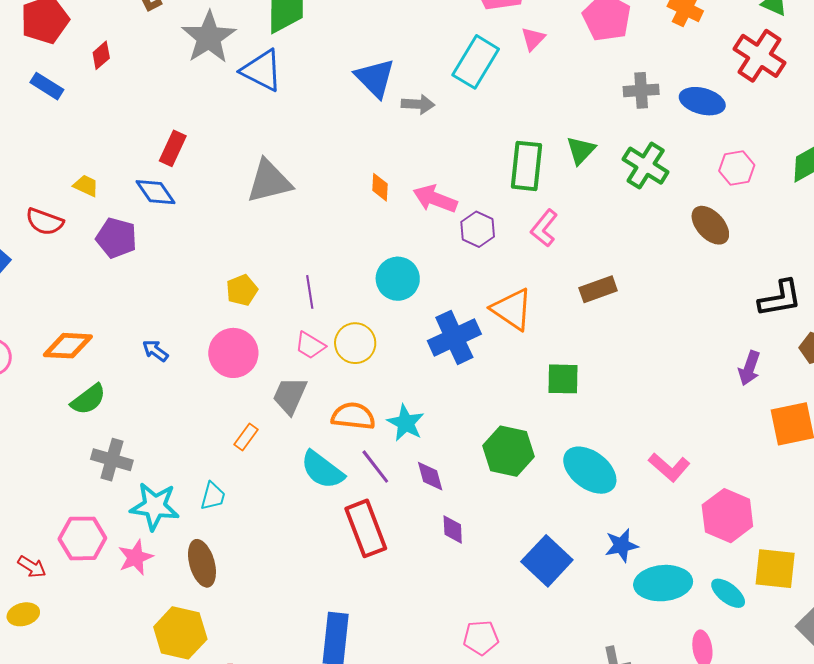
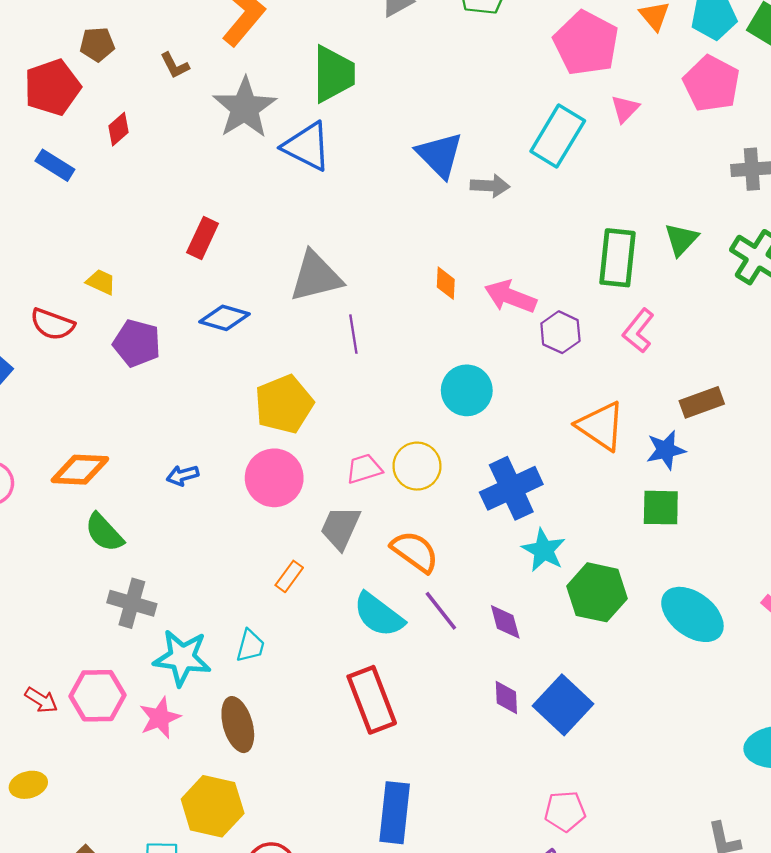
blue diamond: (156, 192) -> (224, 318), moved, turned -39
yellow pentagon: (242, 290) -> (284, 404), size x1.6
purple line: (310, 292) -> (353, 334), moved
blue cross: (454, 337) -> (511, 488), moved
pink trapezoid: (310, 345) -> (364, 469), turned 132
blue arrow: (155, 351) -> (183, 475), turned -52
green semicircle: (88, 399) -> (104, 533), turned 84
orange semicircle: (353, 416) -> (415, 552), turned 30
cyan star: (406, 423) -> (544, 550), moved
red rectangle: (366, 528) -> (372, 700), moved
purple diamond: (453, 530) -> (506, 697), moved
blue star: (622, 545) -> (666, 450), moved
blue square: (547, 561) -> (563, 705), moved
red arrow: (32, 567) -> (41, 700), moved

